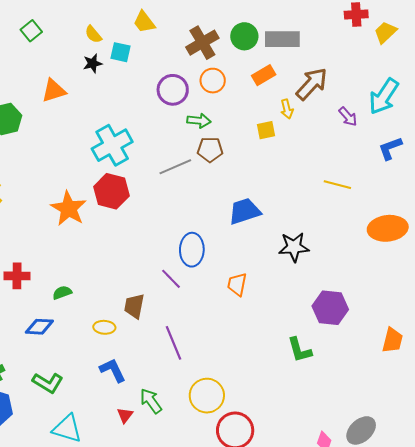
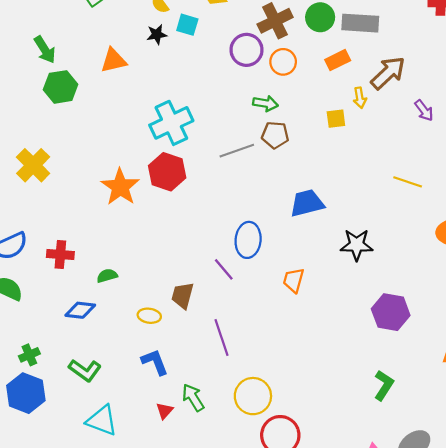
purple circle: (173, 90) -> (247, 50), moved
green L-shape: (300, 350) -> (384, 385), moved, turned -136

